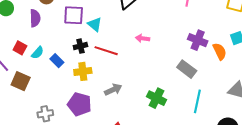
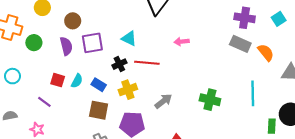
purple square: (74, 15) -> (92, 43), moved
purple cross: (198, 40) -> (245, 18), moved
orange semicircle: (220, 51) -> (266, 52), moved
gray rectangle: (187, 69) -> (240, 44), moved
brown square: (21, 81) -> (99, 110), moved

